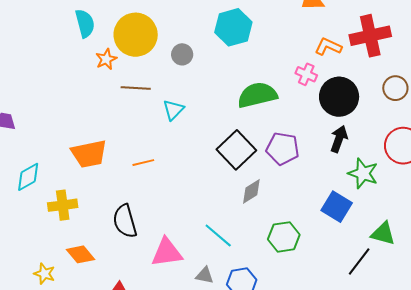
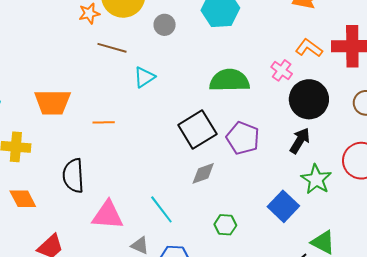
green hexagon: (284, 237) -> (225, 225), size x0.7

